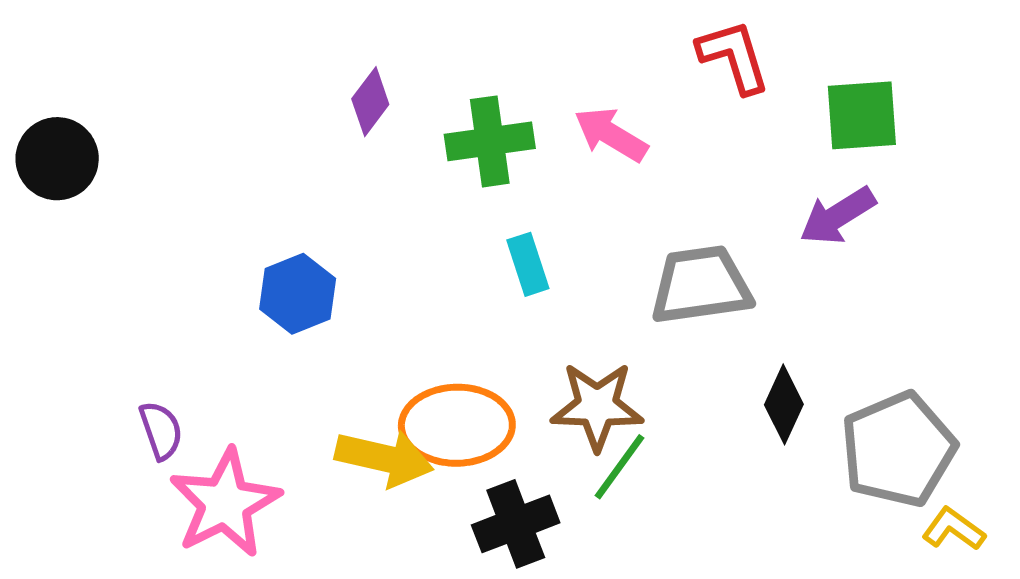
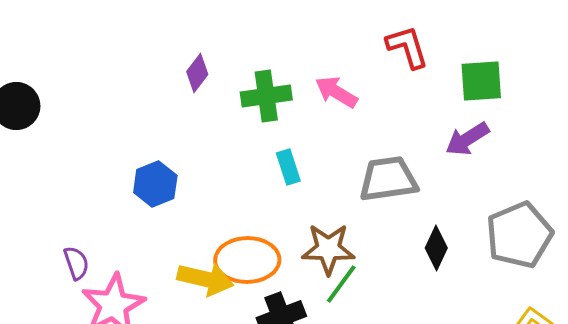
gray pentagon: (898, 449) -> (519, 235), moved

